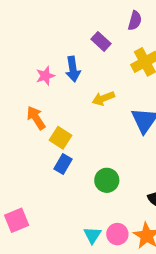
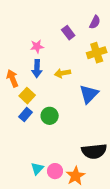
blue arrow: (73, 69) -> (37, 69), moved
pink star: (45, 76) -> (37, 46), moved
green circle: (107, 180) -> (50, 116), moved

